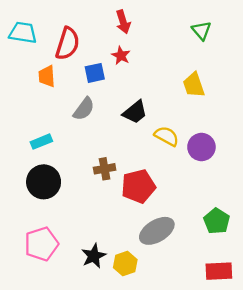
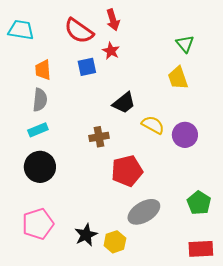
green triangle: (201, 30) -> (185, 44), moved
red semicircle: (68, 44) -> (79, 31), moved, turned 108
gray semicircle: (84, 109) -> (40, 100), moved, turned -30
brown cross: (105, 169) -> (99, 137), moved

